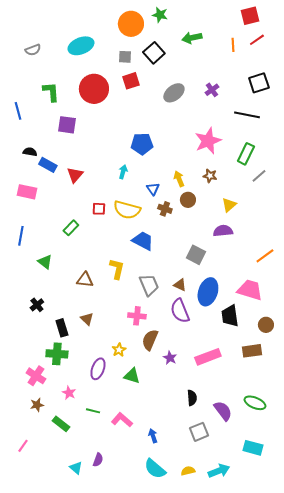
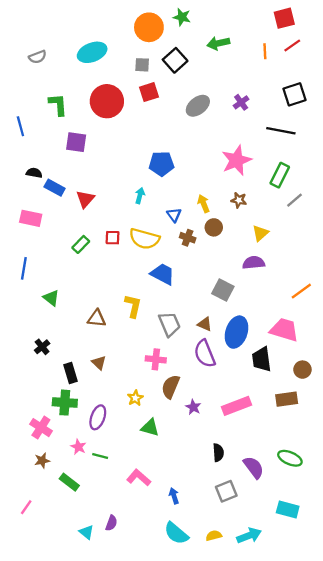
green rectangle: (71, 228) -> (81, 244), moved
purple ellipse: (98, 369) -> (98, 417), moved
green line: (93, 411) -> (100, 456), moved

